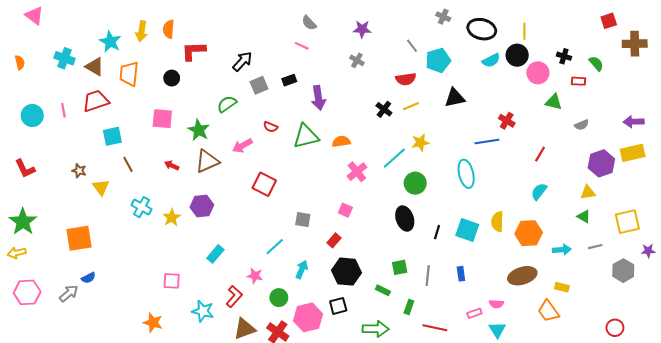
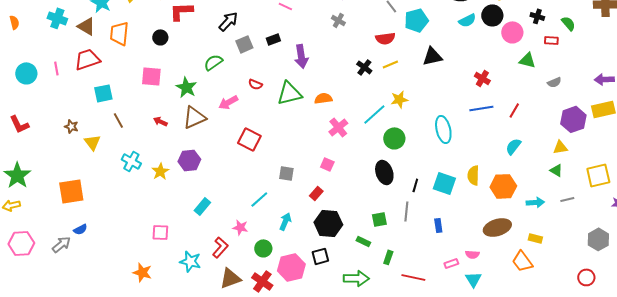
blue line: (487, 142) -> (481, 108), moved
gray hexagon: (623, 271) -> (598, 239), moved
gray line: (428, 276) -> (406, 211), moved

